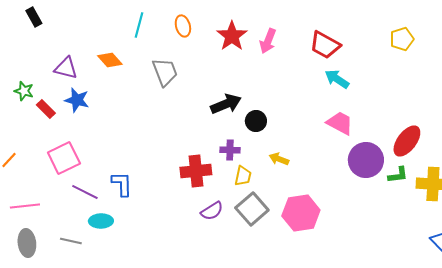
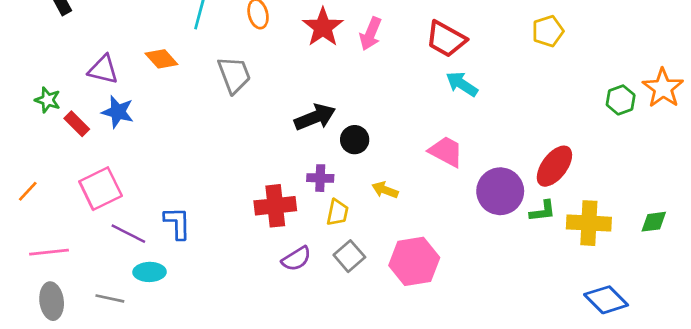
pink trapezoid: (340, 123) -> (446, 152), moved
gray square: (252, 209) -> (349, 256), size x0.7

